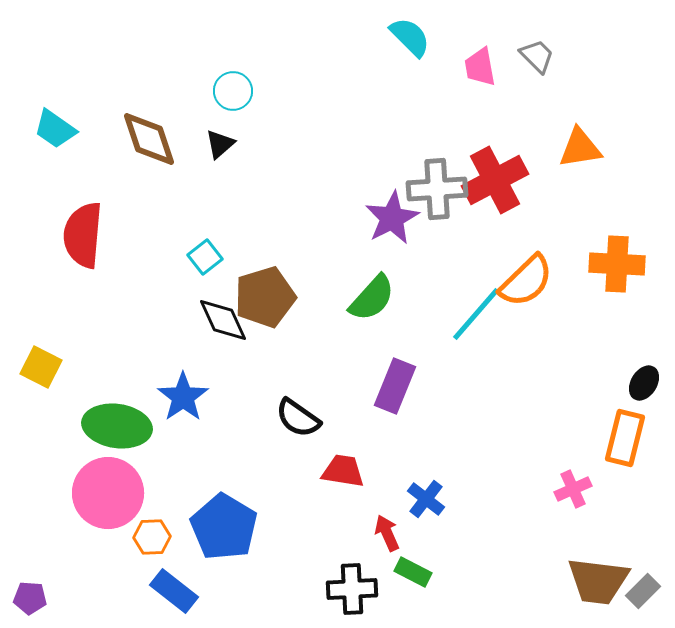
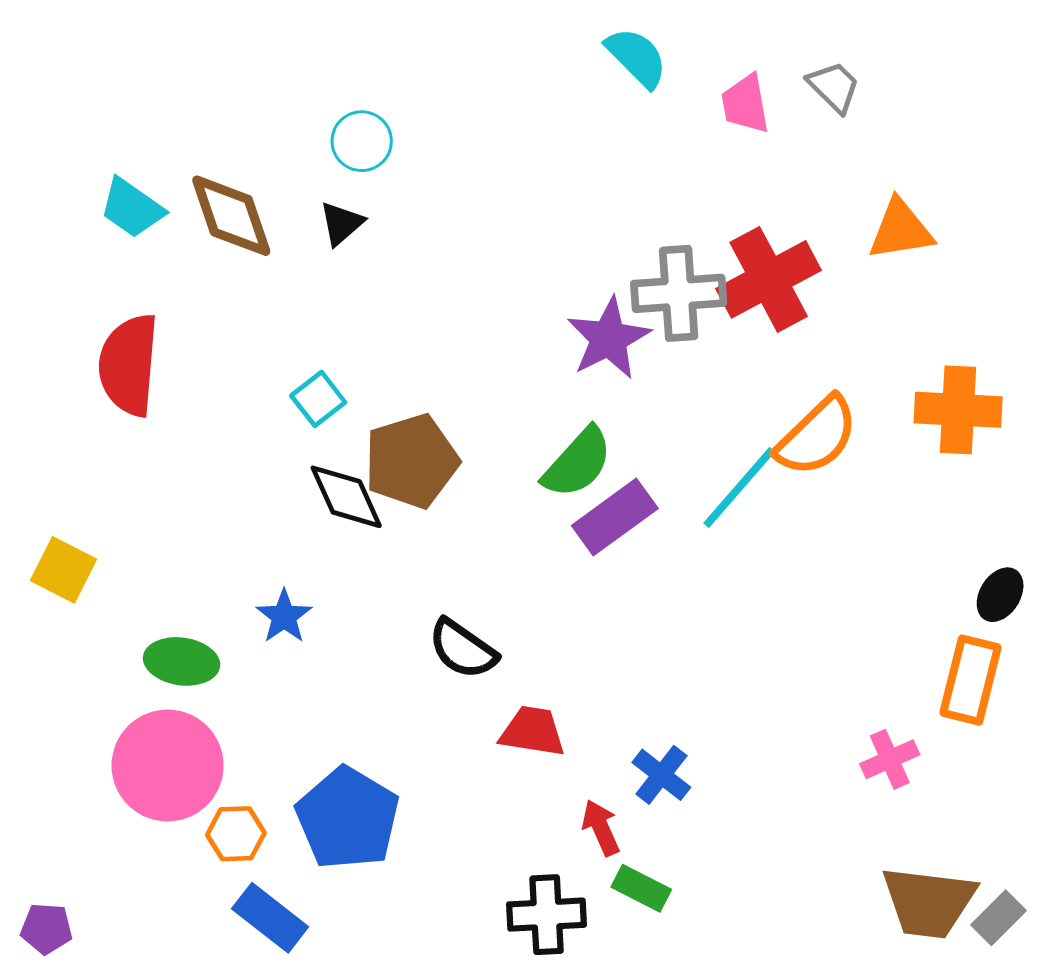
cyan trapezoid: (55, 129) -> (132, 208), moved
purple rectangle: (395, 386) -> (615, 517), moved, turned 32
blue star: (183, 397) -> (284, 616), size x0.7
green ellipse: (117, 426) -> (182, 661), size x0.7

